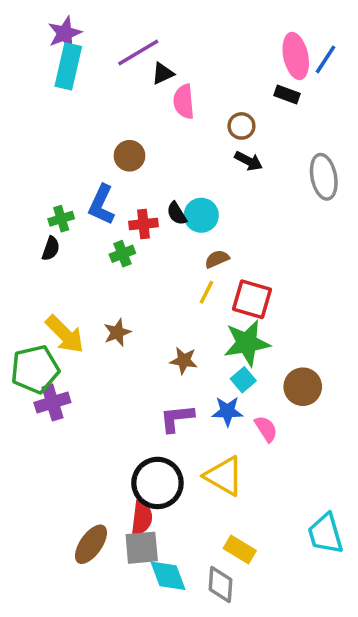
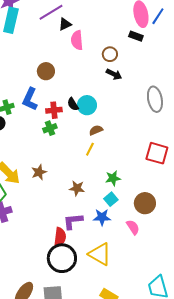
gray ellipse: (324, 177) -> (155, 99), moved
green cross: (122, 254) -> (50, 128), moved
red square: (252, 299) -> (157, 153), moved
green star: (247, 343) -> (113, 178), size x0.6
pink semicircle: (266, 429) -> (133, 227), moved
red semicircle: (142, 518) -> (60, 237), moved

